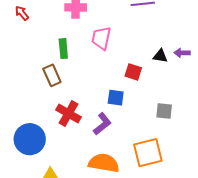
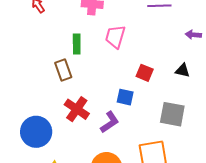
purple arrow: (182, 53) -> (193, 35), moved
black triangle: (160, 56) -> (183, 70), moved
gray square: (164, 111) -> (172, 114), size x1.5

